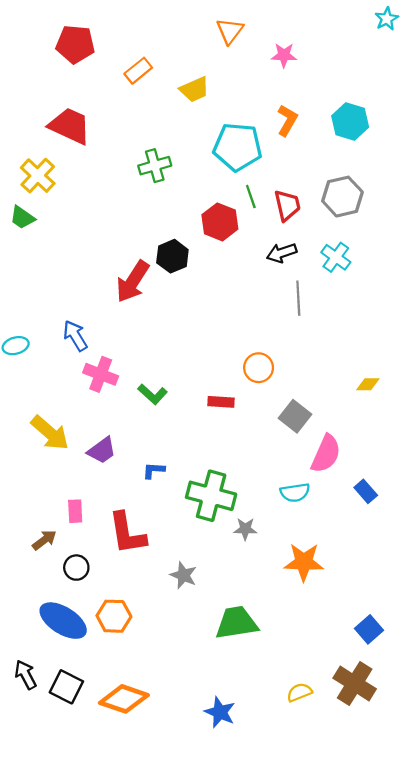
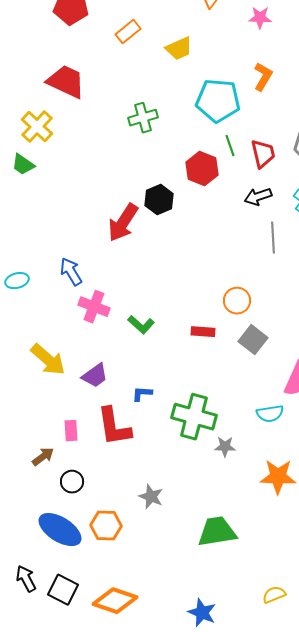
gray square: (295, 416) -> (253, 340), moved
red L-shape: (127, 533) -> (114, 427), moved
gray star: (183, 575) -> (151, 497), moved

